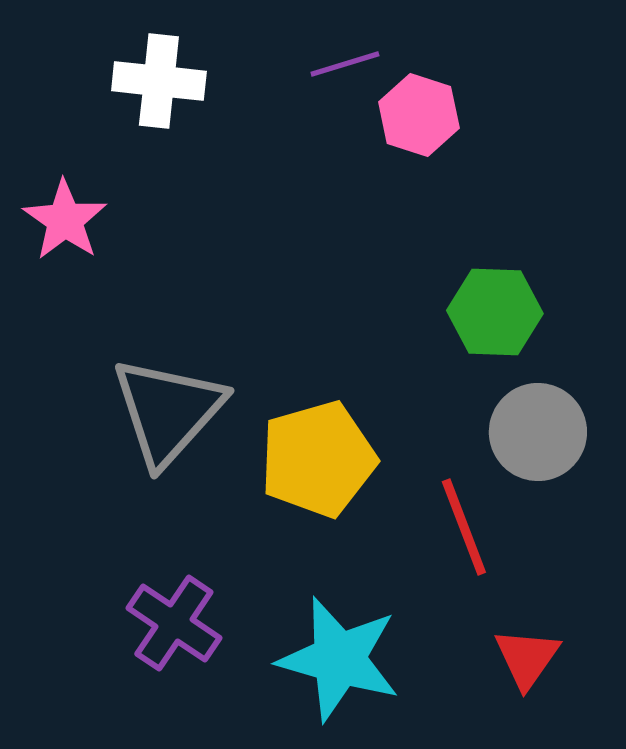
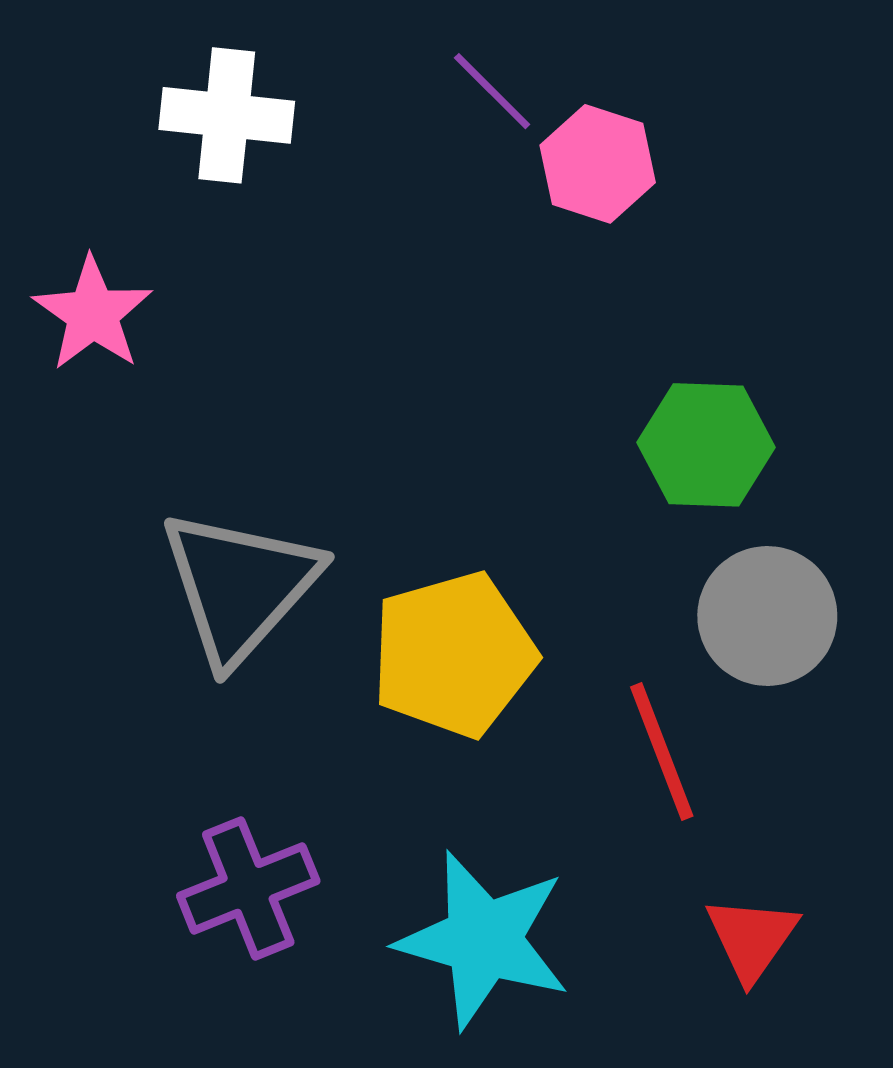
purple line: (345, 64) -> (492, 91), turned 62
purple cross: (174, 623) -> (248, 888), turned 34

